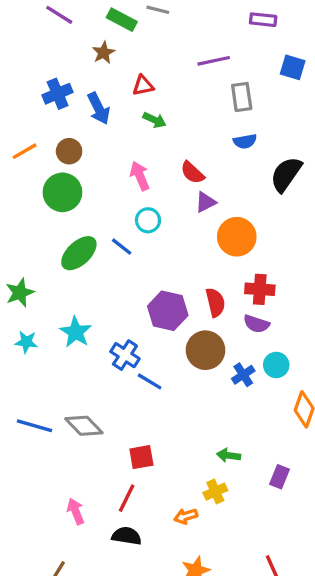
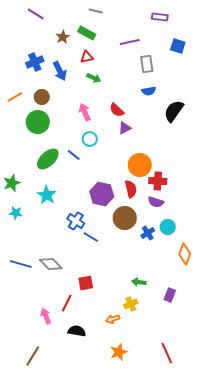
green rectangle: (122, 20) -> (87, 33), moved
orange circle: (237, 237) -> (140, 165), moved
cyan star: (76, 332) -> (47, 195), moved
red line: (127, 498) -> (67, 303), moved

